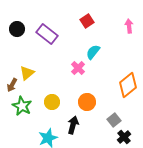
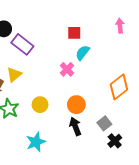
red square: (87, 21) -> (74, 33), moved, turned 32
purple rectangle: (47, 34) -> (22, 44), moved
black arrow: (73, 125) -> (75, 126), moved, turned -36

